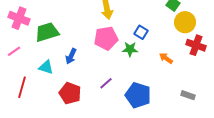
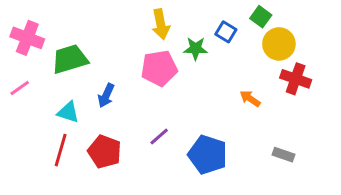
blue square: (141, 32) -> (226, 32), moved
green star: (130, 49) -> (196, 49), moved
red line: (22, 87) -> (61, 150), moved

